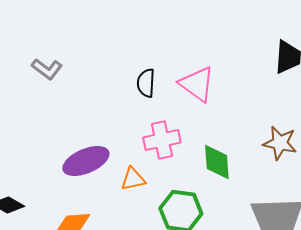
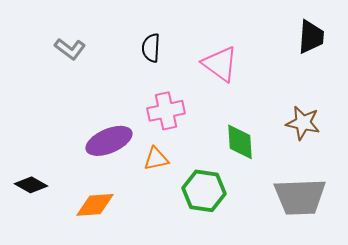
black semicircle: (146, 83) -> (151, 48), moved
pink cross: (162, 140) -> (166, 111), moved

